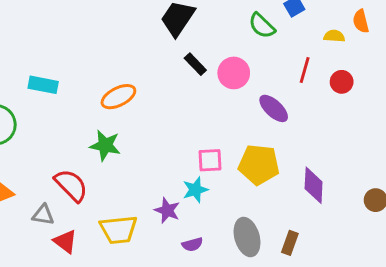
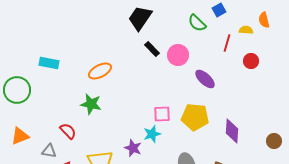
red line: (305, 70) -> (227, 43), moved
red semicircle: (71, 185) -> (68, 131), size x0.7

